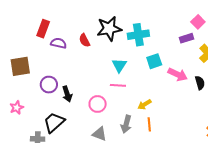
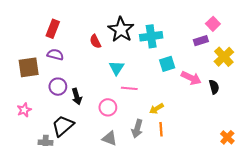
black star: (109, 29) -> (121, 30), turned -30
purple semicircle: (59, 43) -> (55, 55), moved
cyan triangle: (119, 65) -> (117, 68), moved

